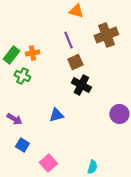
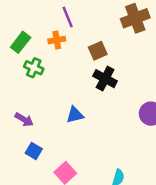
purple line: (68, 40) -> (68, 17), moved
orange cross: (32, 53) -> (57, 40), moved

